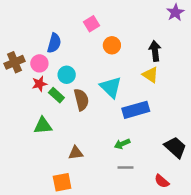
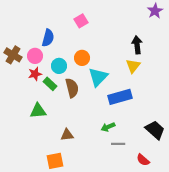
orange circle: (112, 45) -> (82, 58), moved
brown cross: (15, 62) -> (13, 55), turned -36
yellow triangle: (150, 75) -> (133, 66), turned 35
cyan triangle: (111, 87) -> (98, 77), turned 30
gray line: (126, 168) -> (118, 144), moved

